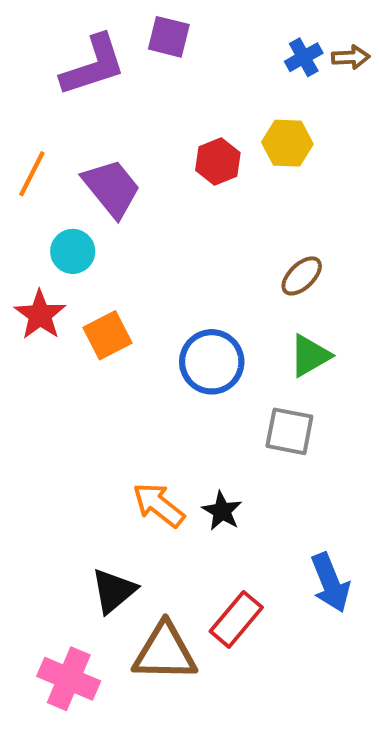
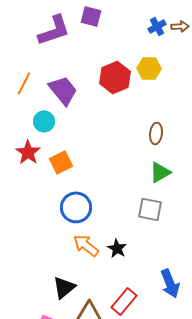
red hexagon: (218, 161) -> (115, 77), size x1.4
brown ellipse: (302, 276) -> (156, 133), turned -40
blue circle: (212, 362) -> (76, 207), moved

